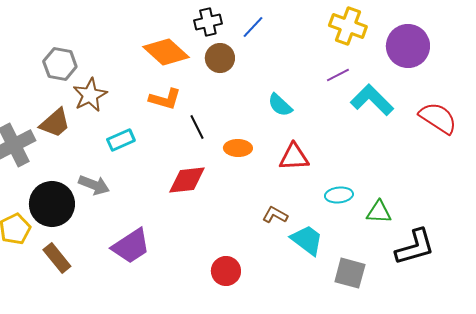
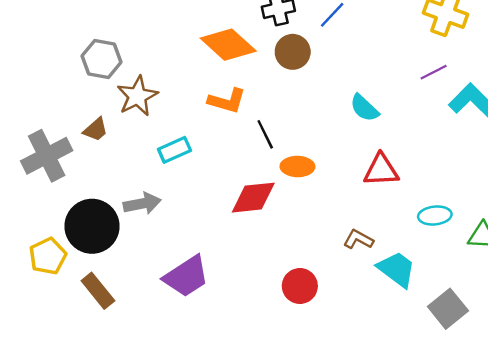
brown trapezoid: (55, 123) -> (96, 129), size x0.7
orange ellipse: (238, 148) -> (297, 167), moved
gray arrow: (94, 185) -> (142, 204), turned -32
red circle: (226, 271) -> (300, 286), moved
gray square: (350, 273) -> (448, 309), turned 36

